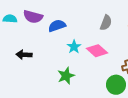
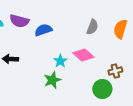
cyan star: (74, 47) -> (60, 61), moved

